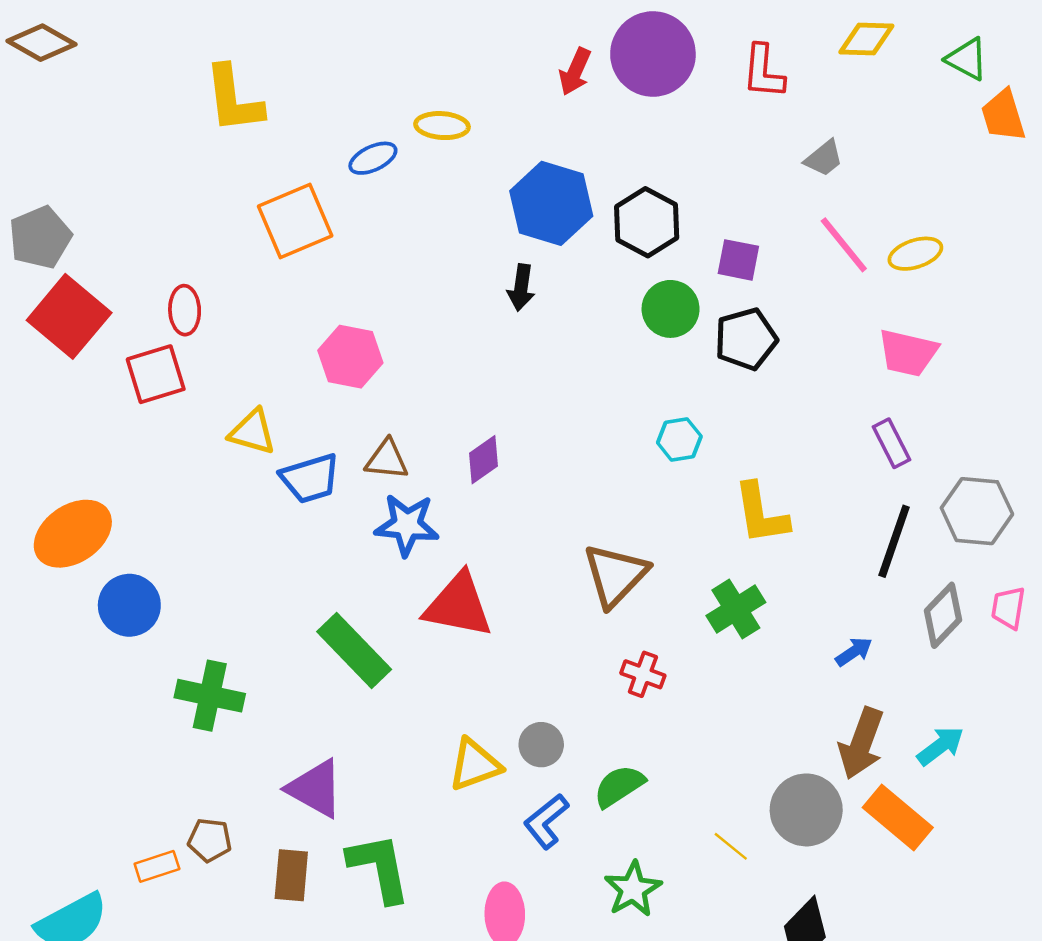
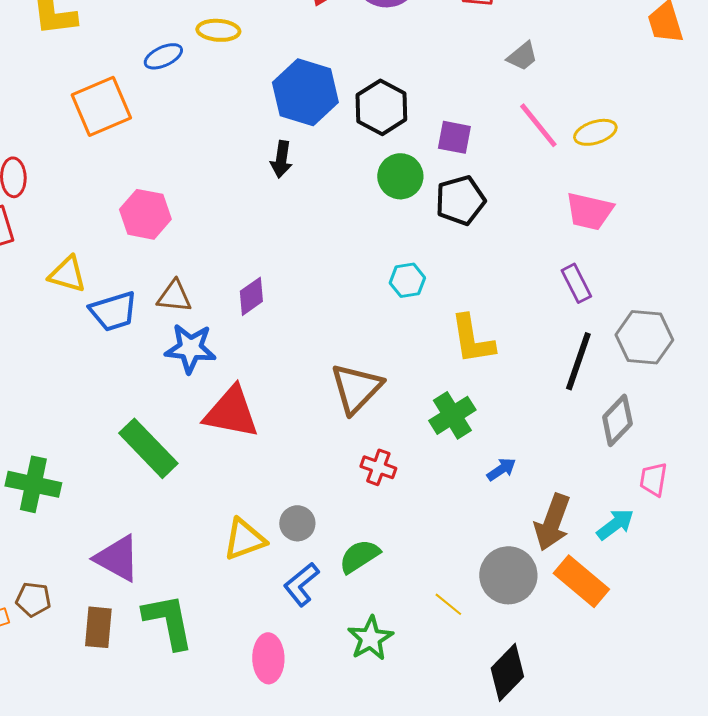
pink trapezoid: (1008, 608) -> (653, 479), moved
blue arrow: (854, 652) -> (501, 469), moved

